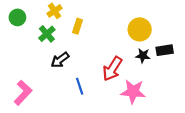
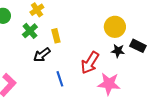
yellow rectangle: (77, 26) -> (56, 36), moved, turned -32
black rectangle: (165, 50) -> (138, 46), turned 35

